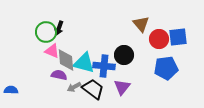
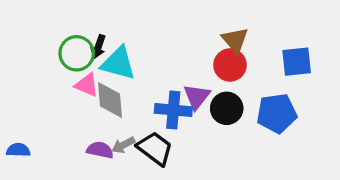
red circle: (159, 39) -> (230, 65), moved
black circle: (124, 55) -> (227, 108), moved
cyan triangle: (84, 63) -> (118, 63), moved
purple semicircle: (59, 75) -> (100, 150), moved
purple triangle: (122, 87) -> (197, 97), moved

